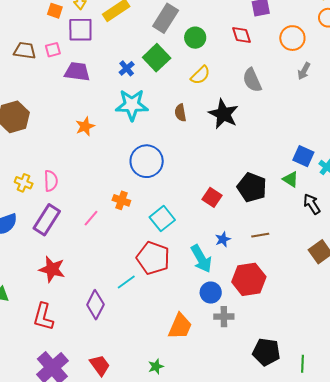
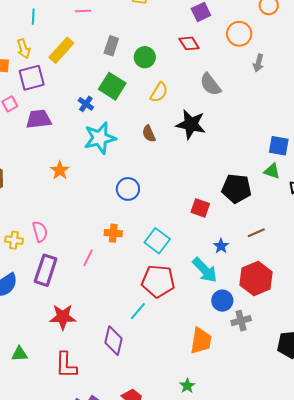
gray rectangle: (166, 18) -> (111, 46), size x0.7
blue circle: (147, 161) -> (128, 189), size x0.7

